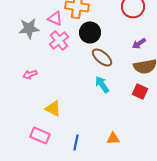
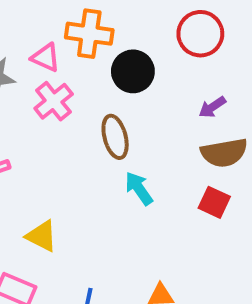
black circle: (90, 32) -> (133, 71), moved
brown ellipse: (102, 57) -> (115, 137), moved, turned 35

